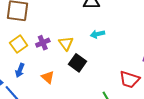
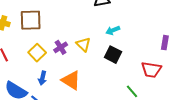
black square: (78, 63) -> (113, 55), moved
orange triangle: (48, 77) -> (71, 80), size x1.5

